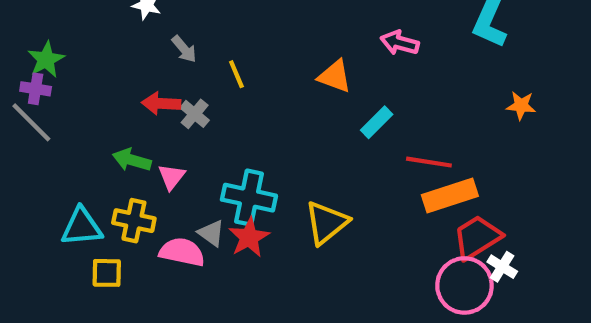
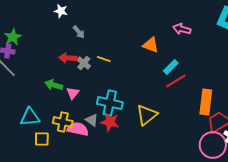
yellow line: (236, 74) -> (104, 59), moved, turned -48
red line: (429, 162) -> (176, 81), moved, turned -40
orange rectangle: (450, 196) -> (206, 102), turned -65
yellow cross: (134, 221) -> (63, 122), moved
red star: (249, 237) -> (110, 122), turned -30

